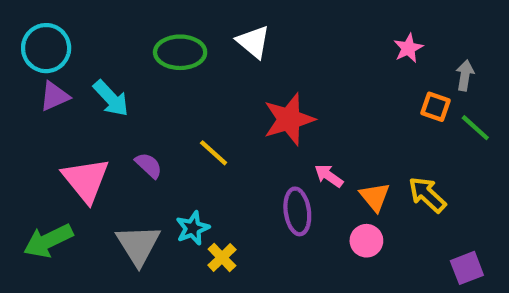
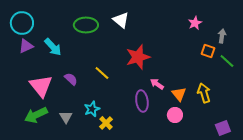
yellow arrow: (427, 195) -> (204, 93), turned 30
green arrow: (48, 241) -> (36, 115), moved
gray triangle: (138, 245) -> (66, 117), size x0.6

